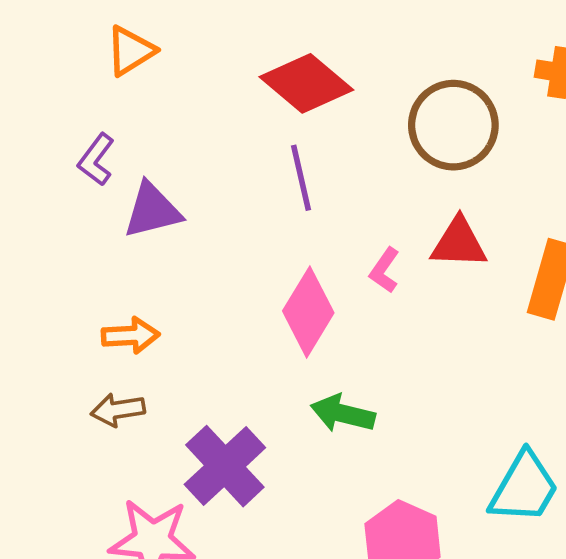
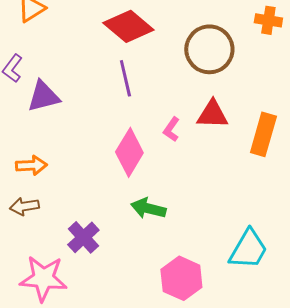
purple cross: (225, 466) -> (83, 237), size x0.7

